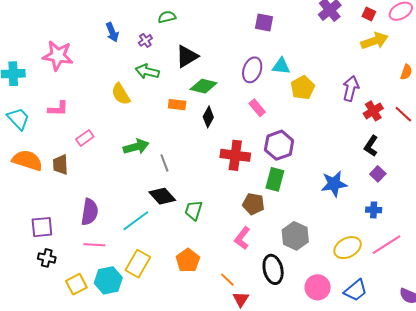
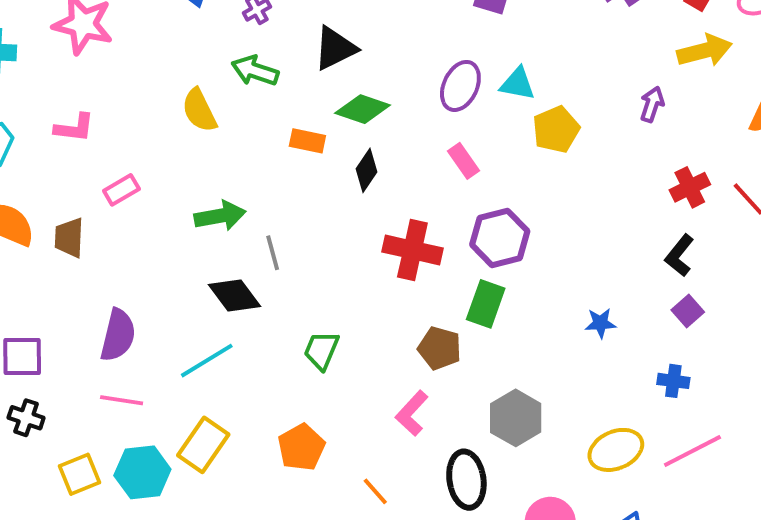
purple arrow: (351, 88) -> (652, 104), moved, size x0.7
blue star: (334, 184) -> (600, 323), size x0.6
black diamond: (162, 196) -> (235, 296), moved

